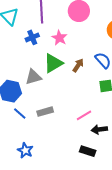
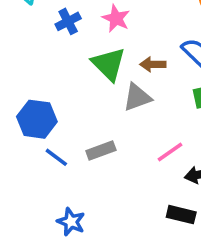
green triangle: (53, 63) -> (109, 64), turned -40
brown arrow: (78, 65) -> (153, 64), turned -120
gray triangle: (33, 77) -> (137, 97), moved

